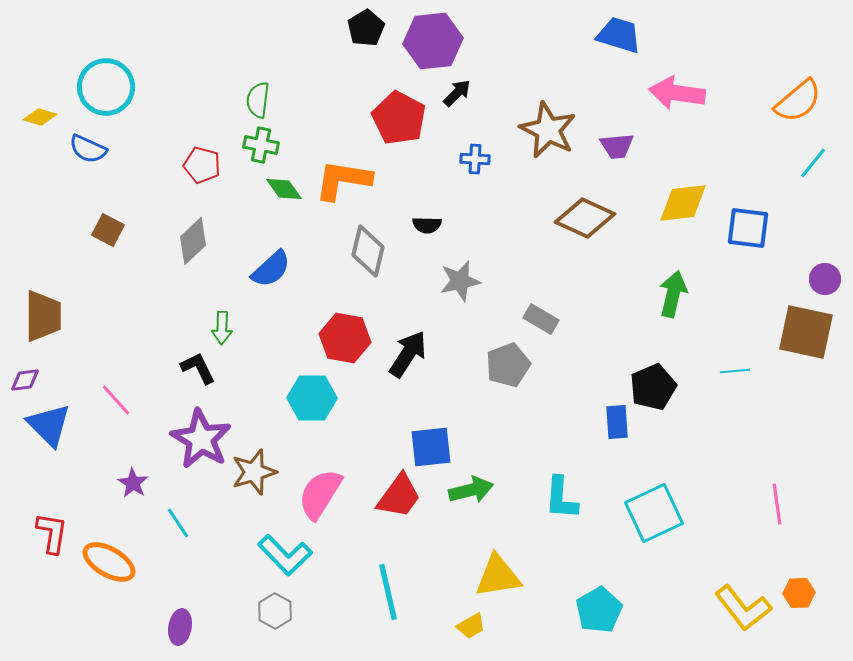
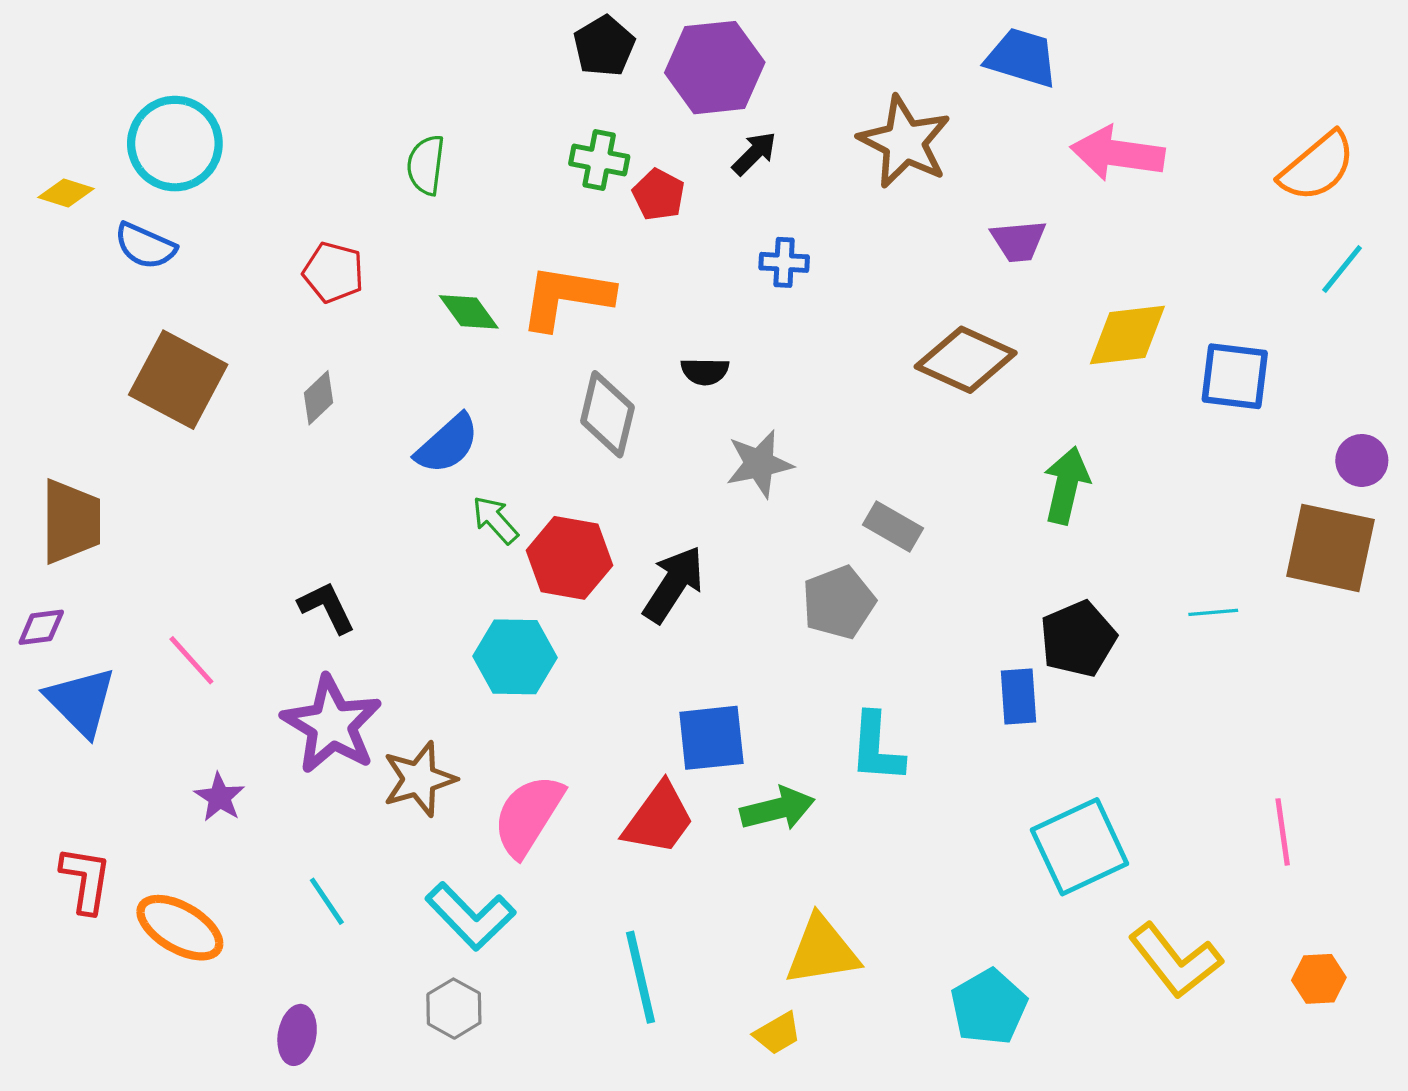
red pentagon: (399, 118) -> (659, 195), size x0.6
brown star: (548, 130) -> (905, 142), moved
green cross: (261, 145) -> (599, 160), moved
brown square: (108, 230) -> (178, 380), size x1.8
gray diamond: (193, 241) -> (319, 398), size x0.7
green arrow: (673, 294) -> (1066, 485), moved
green arrow: (222, 328) -> (495, 520), moved, turned 136
cyan L-shape: (561, 498) -> (877, 748), moved
cyan line: (178, 523) -> (327, 901), moved
yellow L-shape: (743, 608) -> (1175, 961), moved

